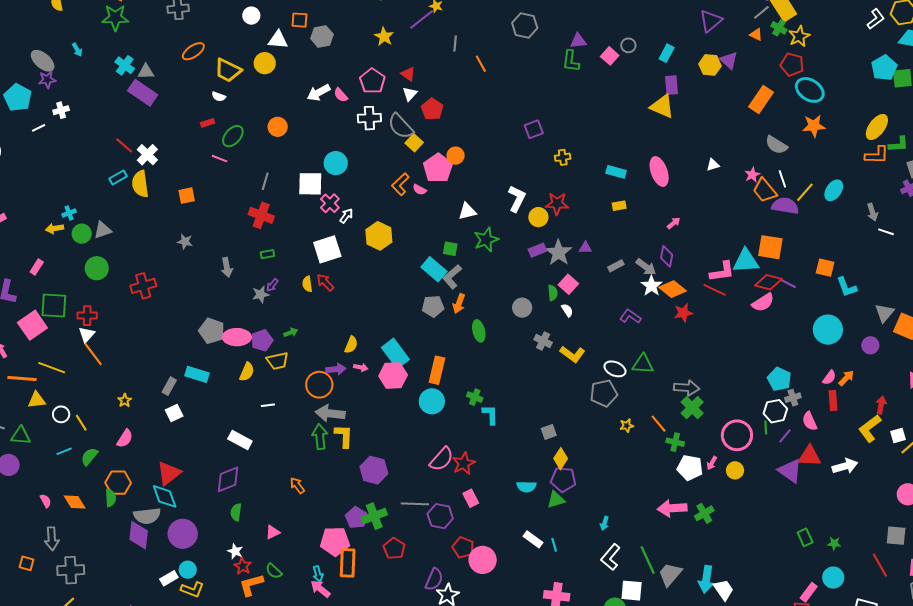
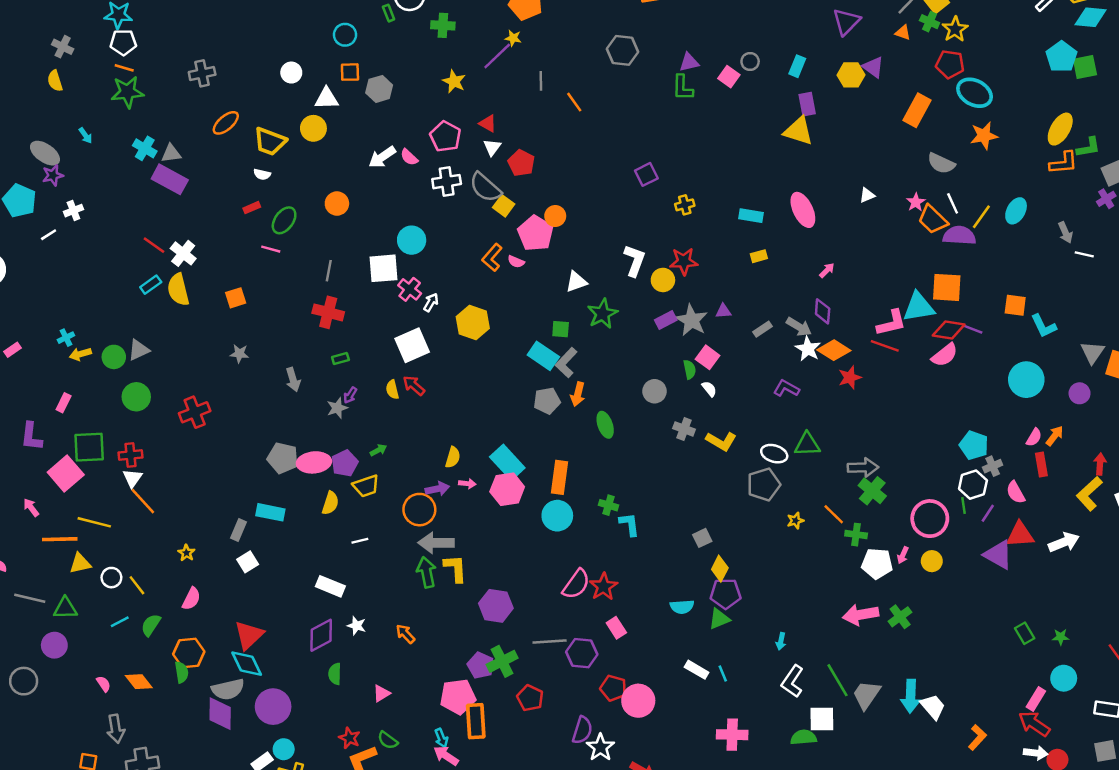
cyan cross: (69, 213) -> (66, 338), moved
white star: (235, 551) -> (357, 626), moved

